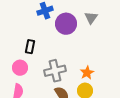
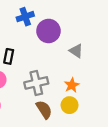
gray triangle: (91, 18) -> (76, 51), moved, turned -32

